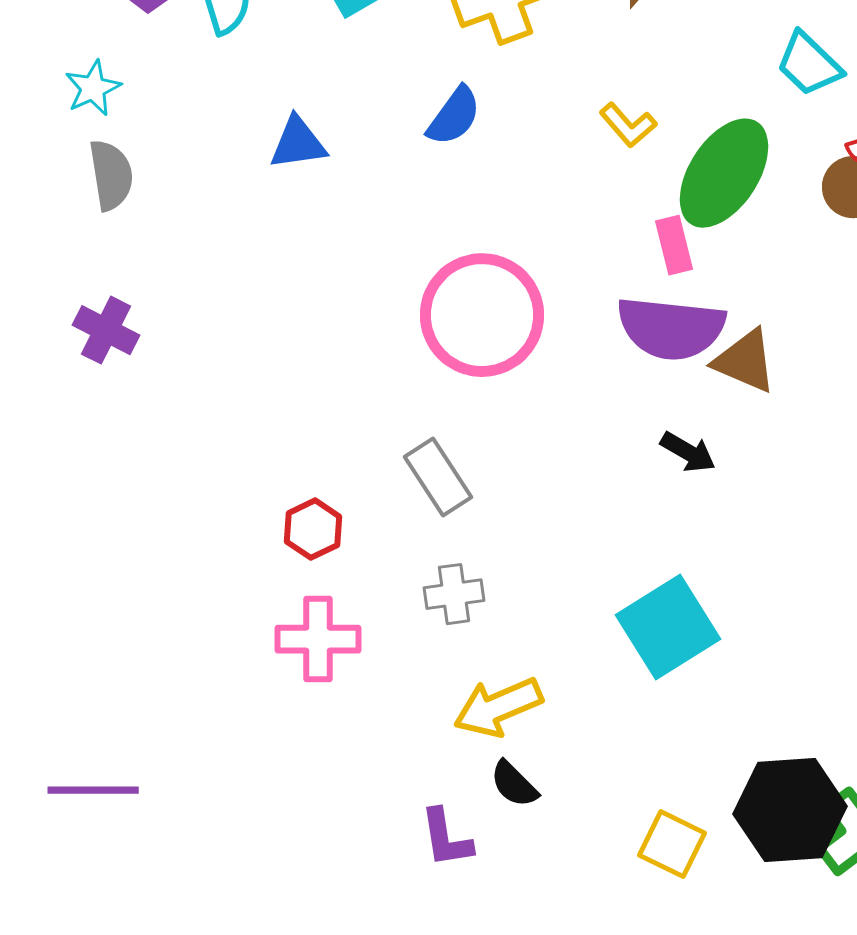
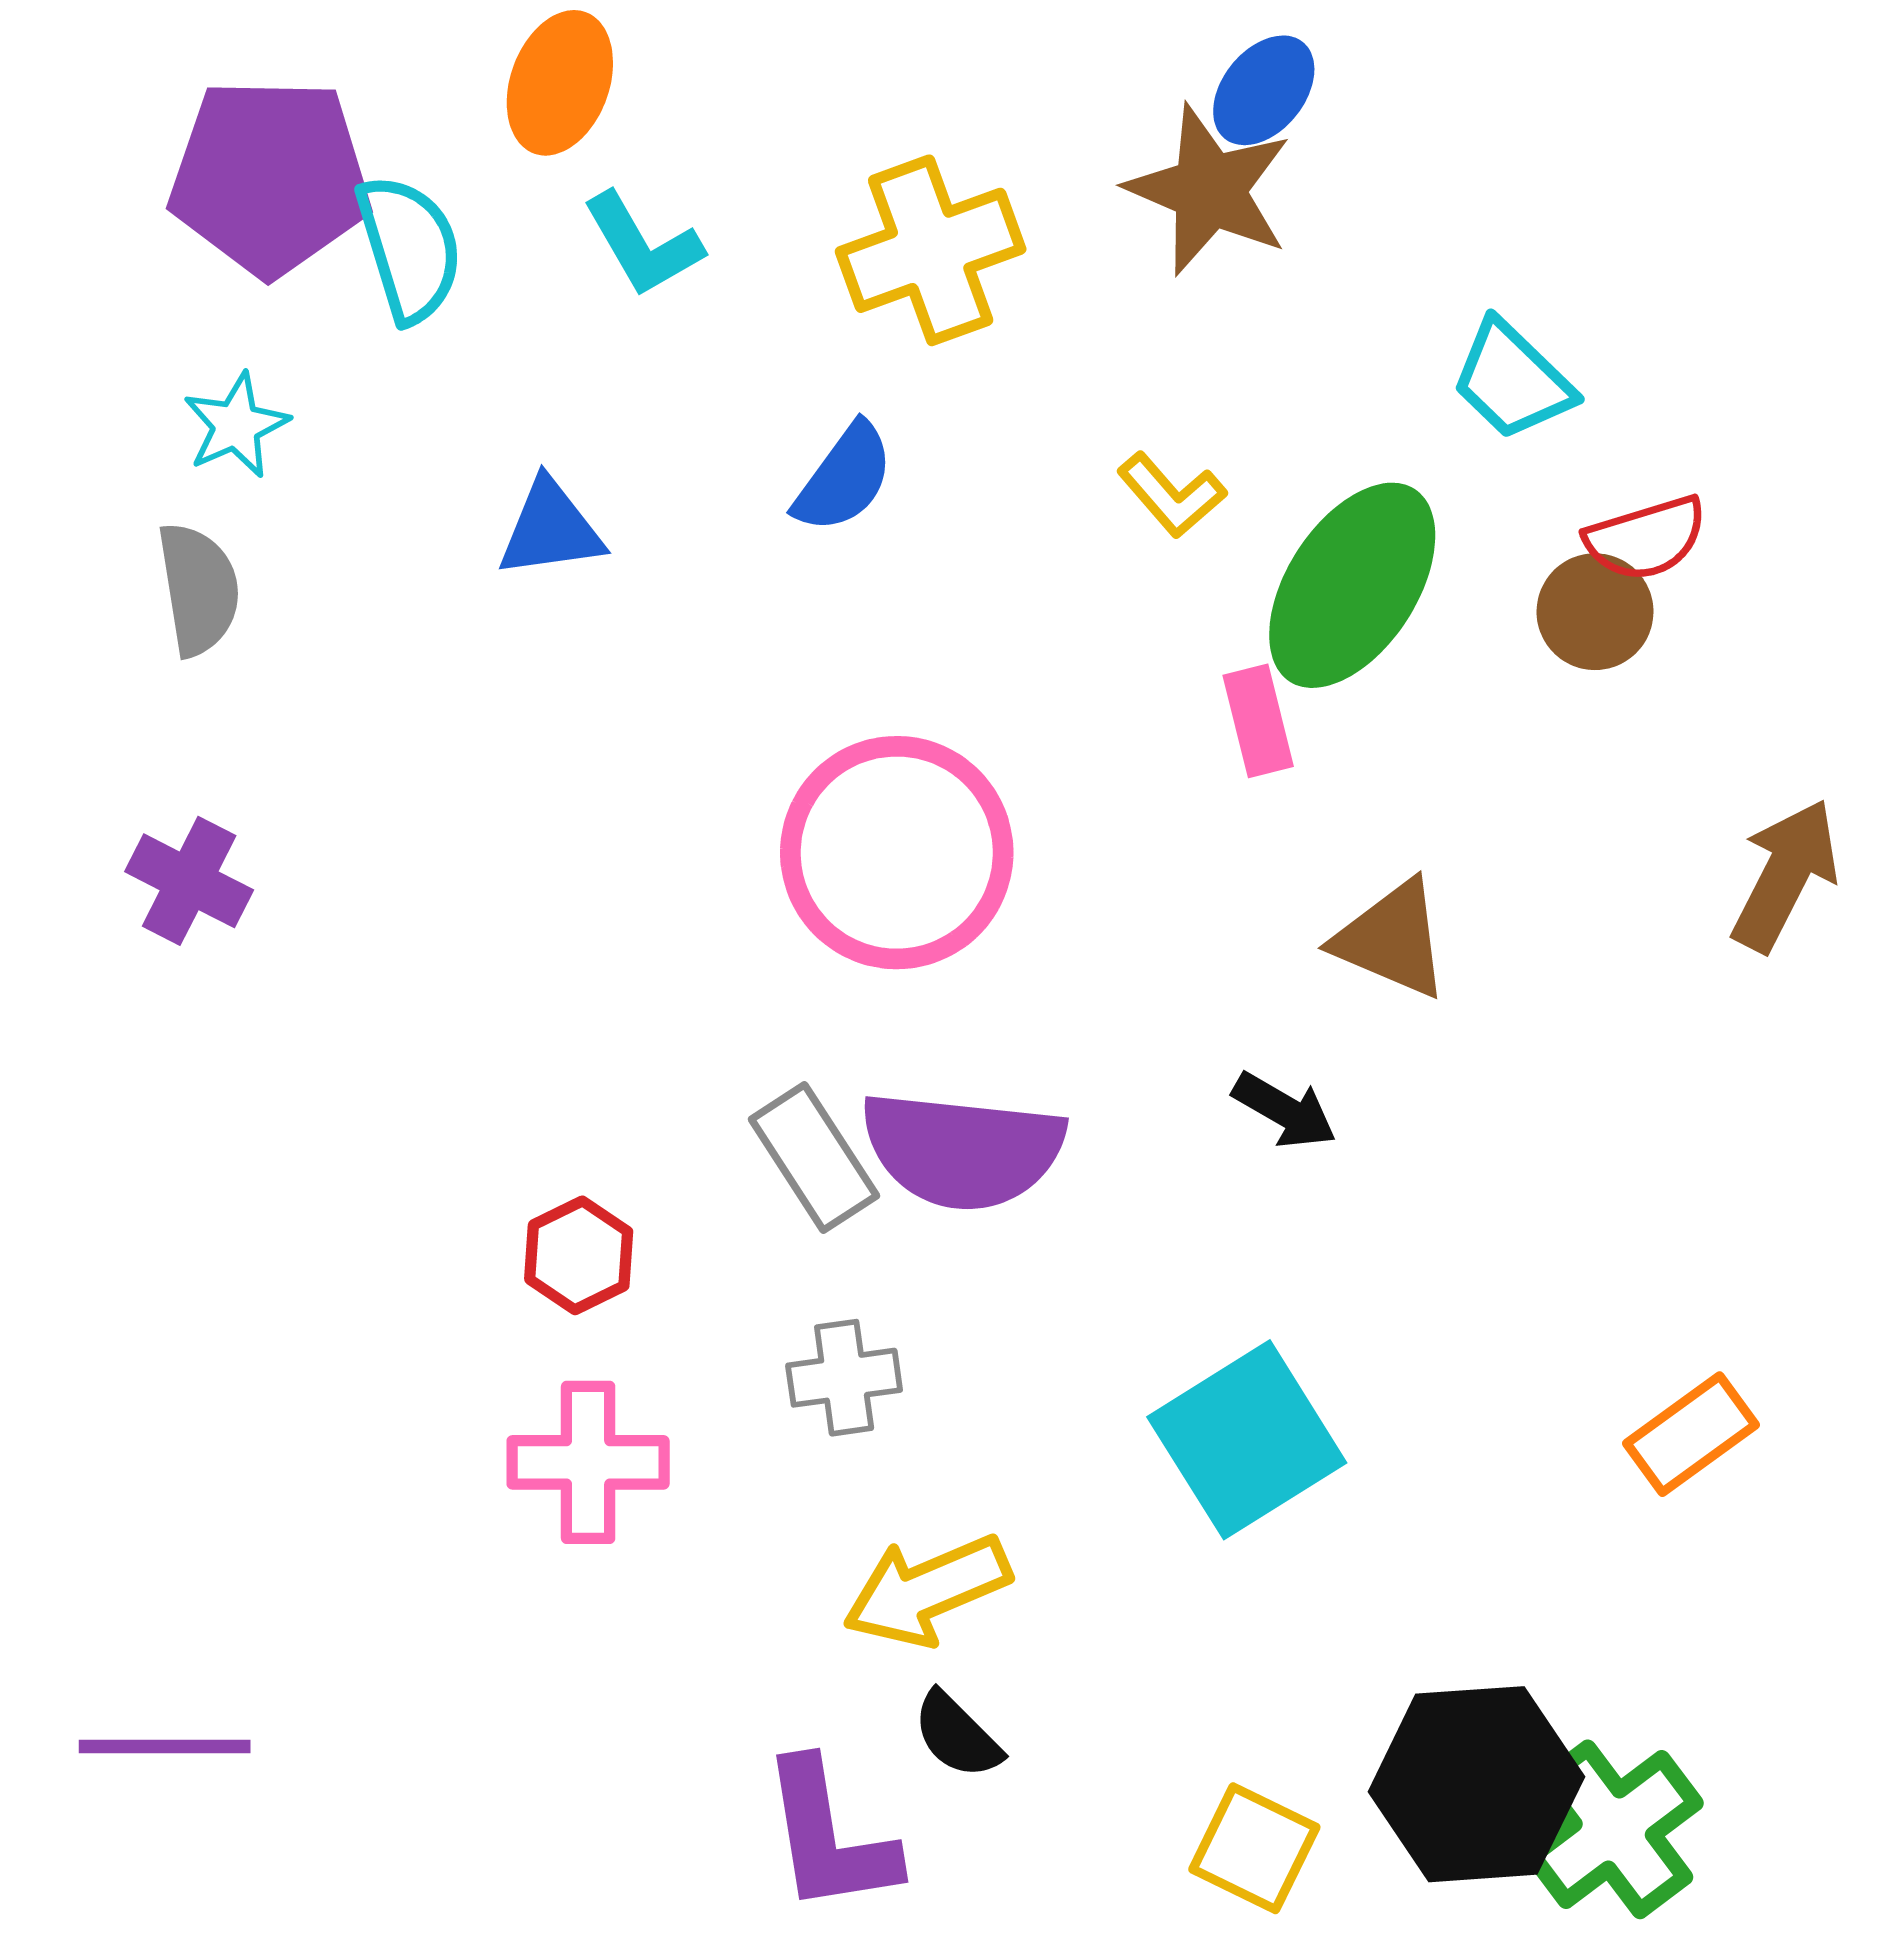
cyan star: (93, 88) -> (236, 425), moved
purple semicircle: (671, 328) -> (963, 1150), moved
purple L-shape: (446, 838) -> (829, 1837), size x1.4

